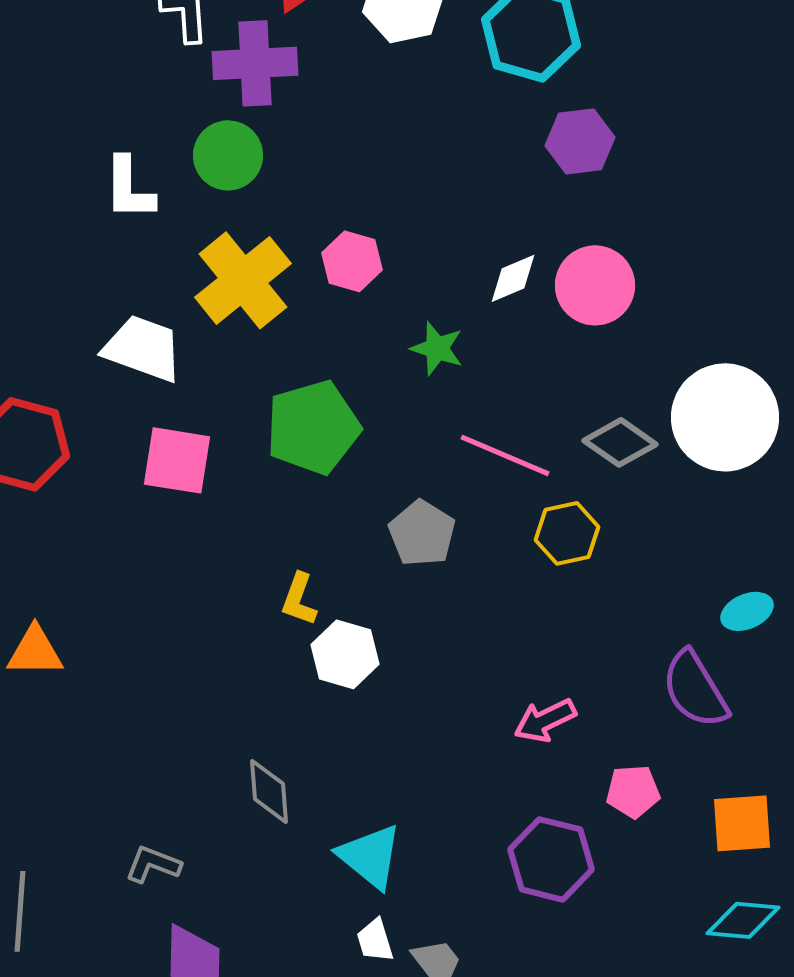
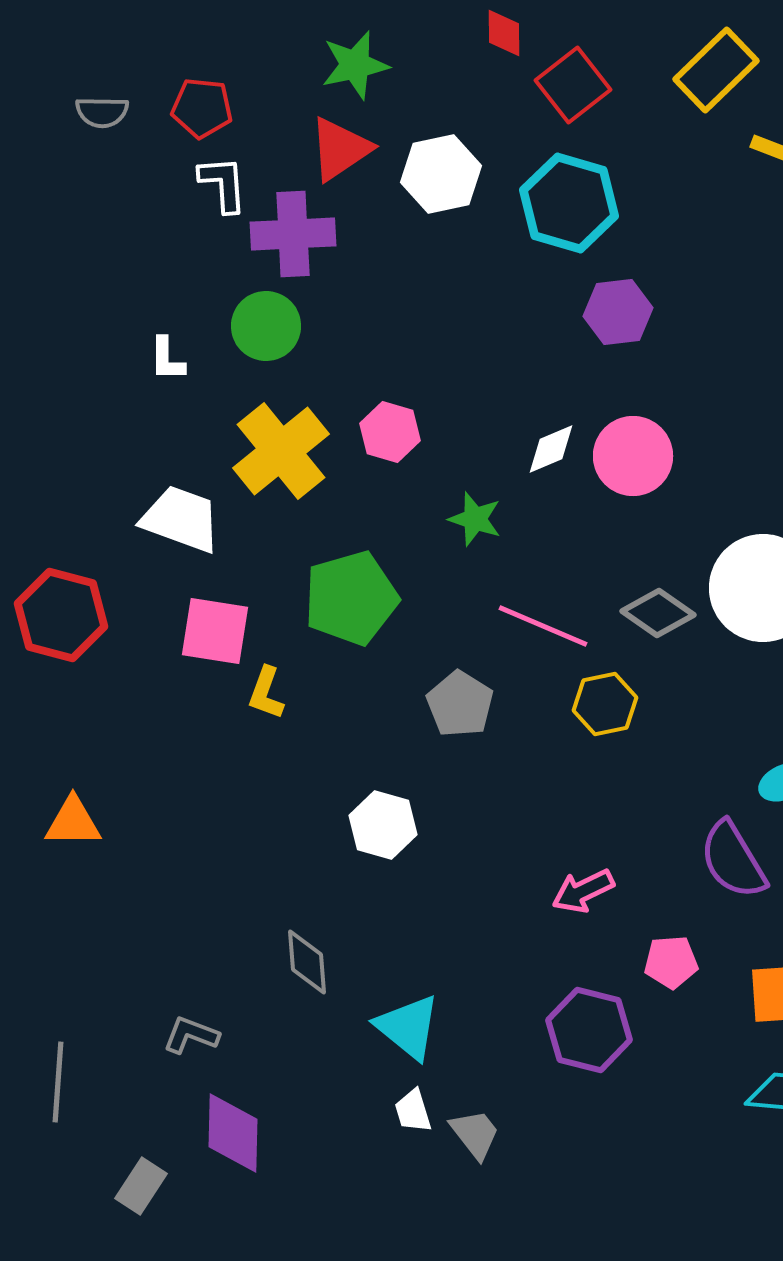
white L-shape: (129, 188) -> (167, 359), size x0.7
yellow L-shape: (299, 599) -> (266, 693), moved

